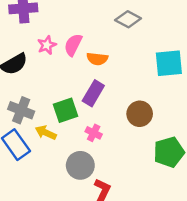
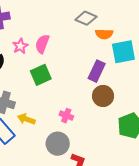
orange semicircle: (97, 59) -> (104, 34), moved
purple rectangle: (93, 93) -> (97, 71), moved
green square: (66, 110) -> (41, 75), moved

